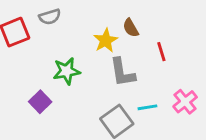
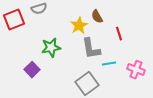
pink cross: (185, 102) -> (136, 70), turned -30
cyan line: (147, 107) -> (109, 64), moved

